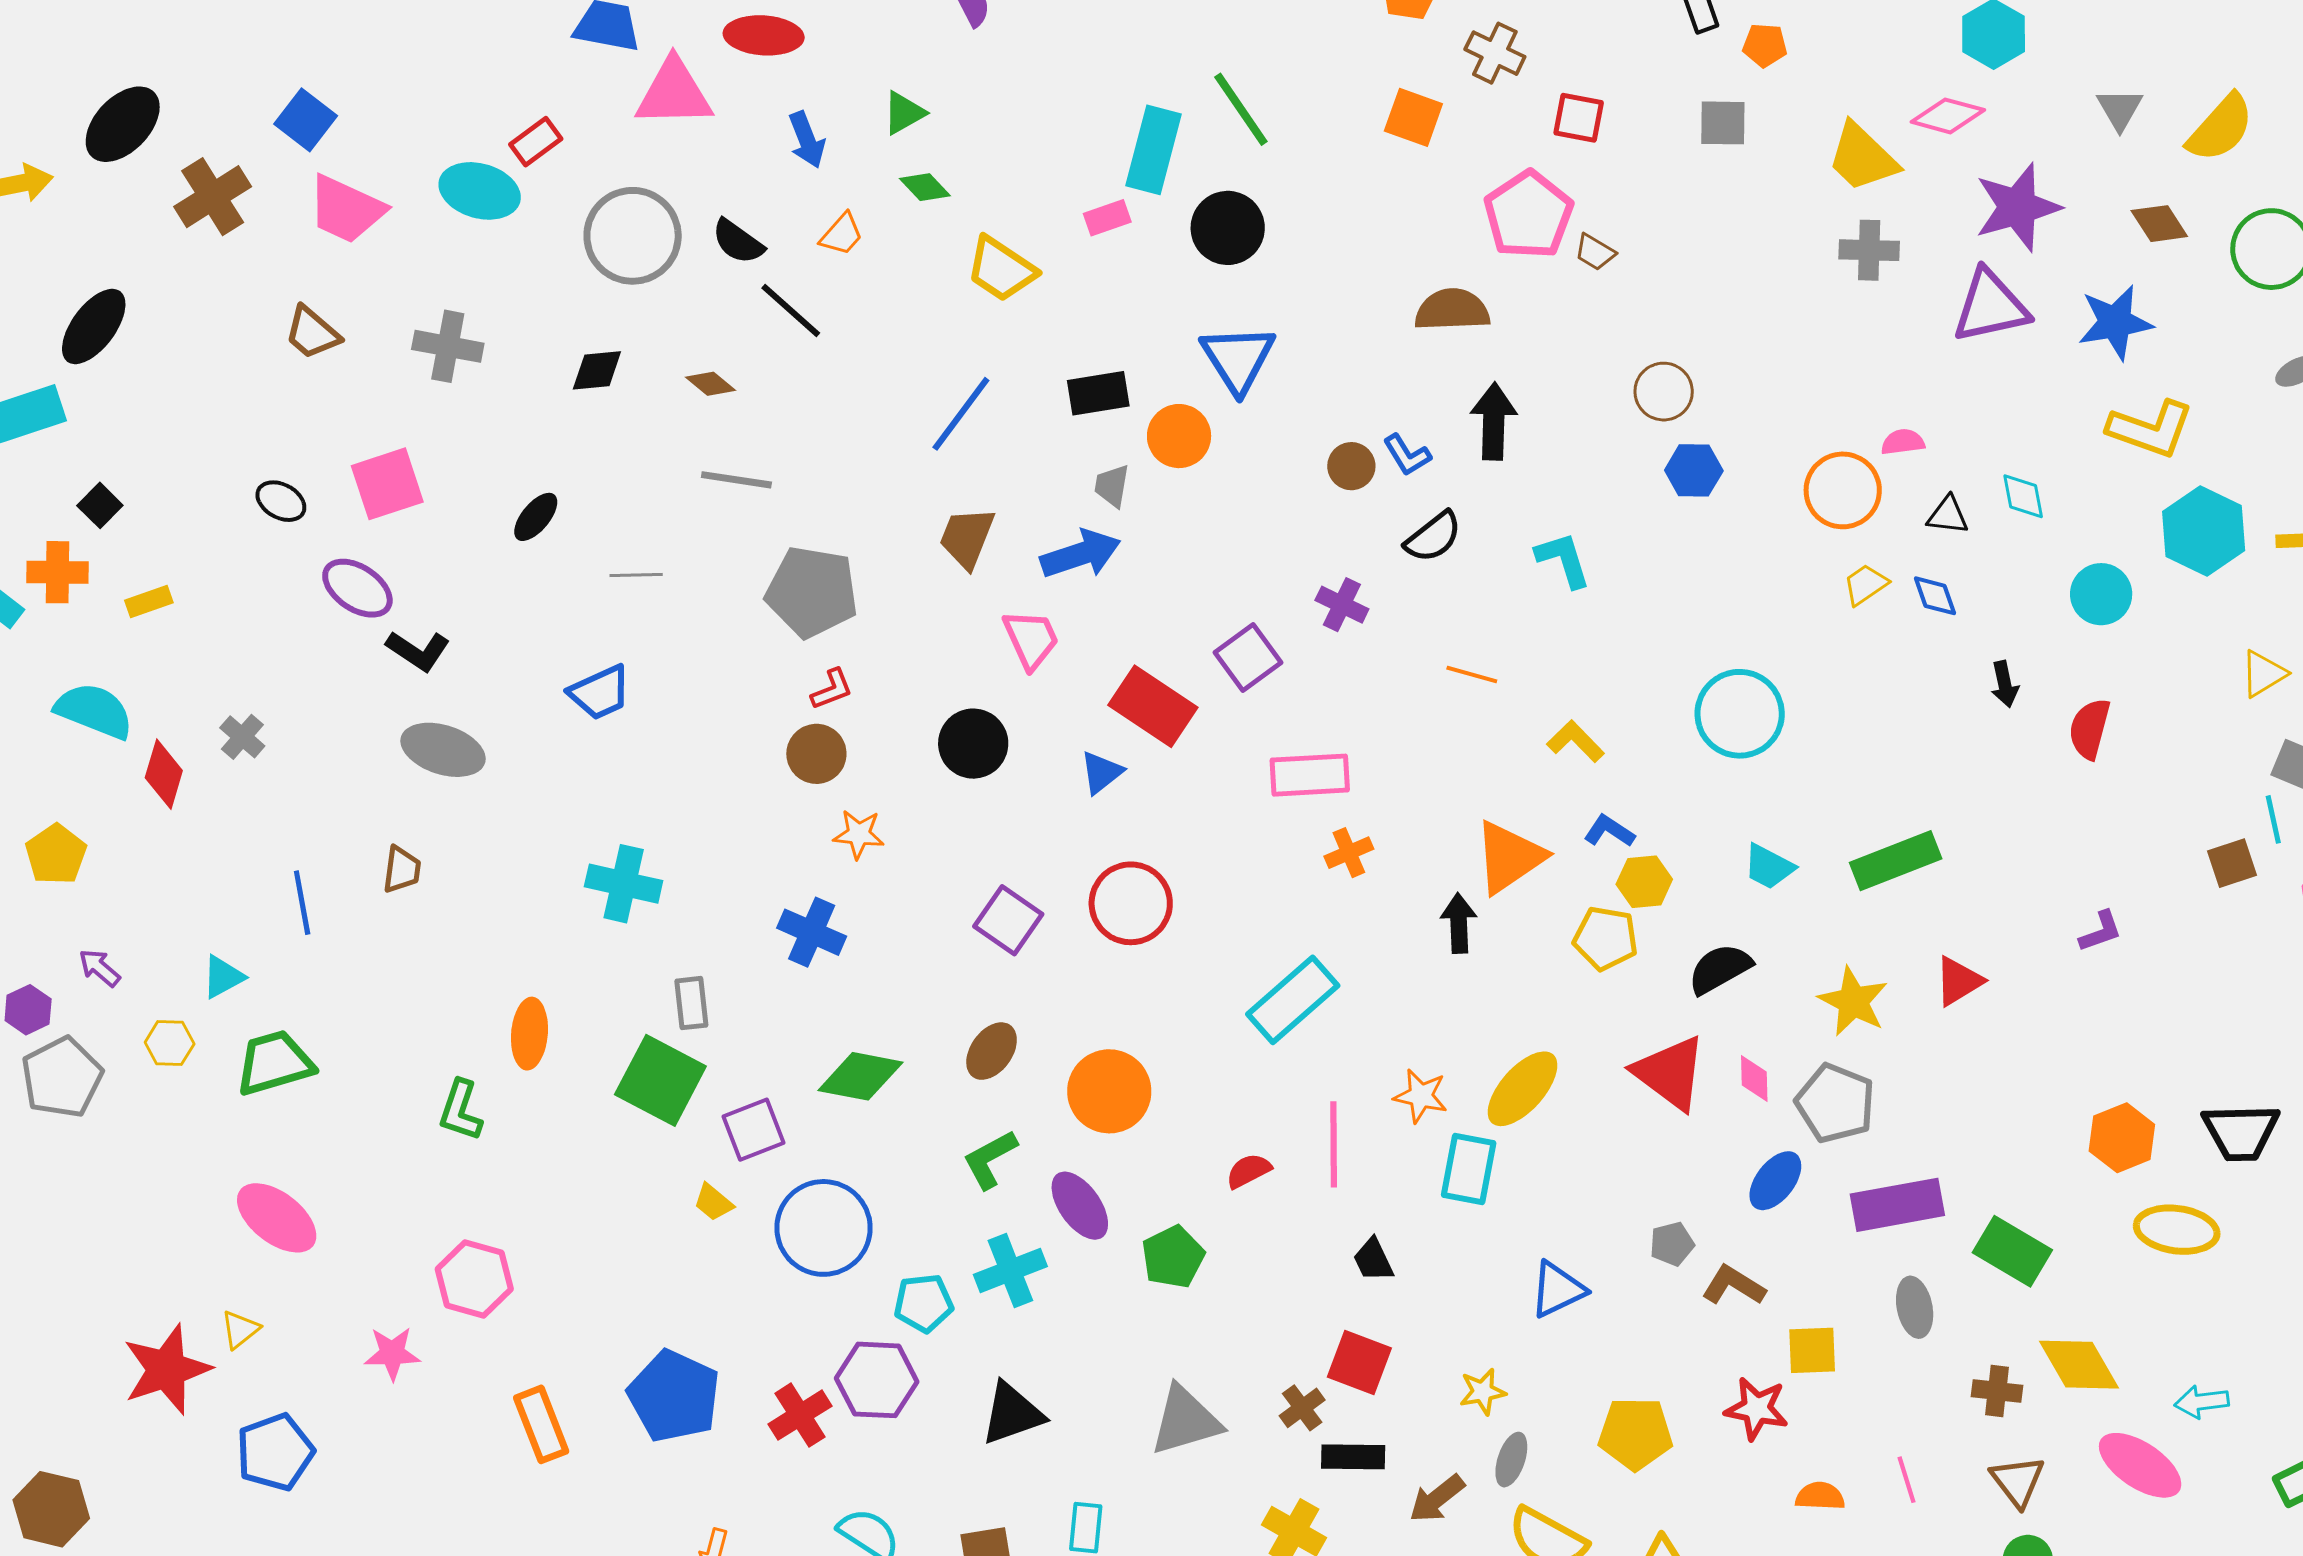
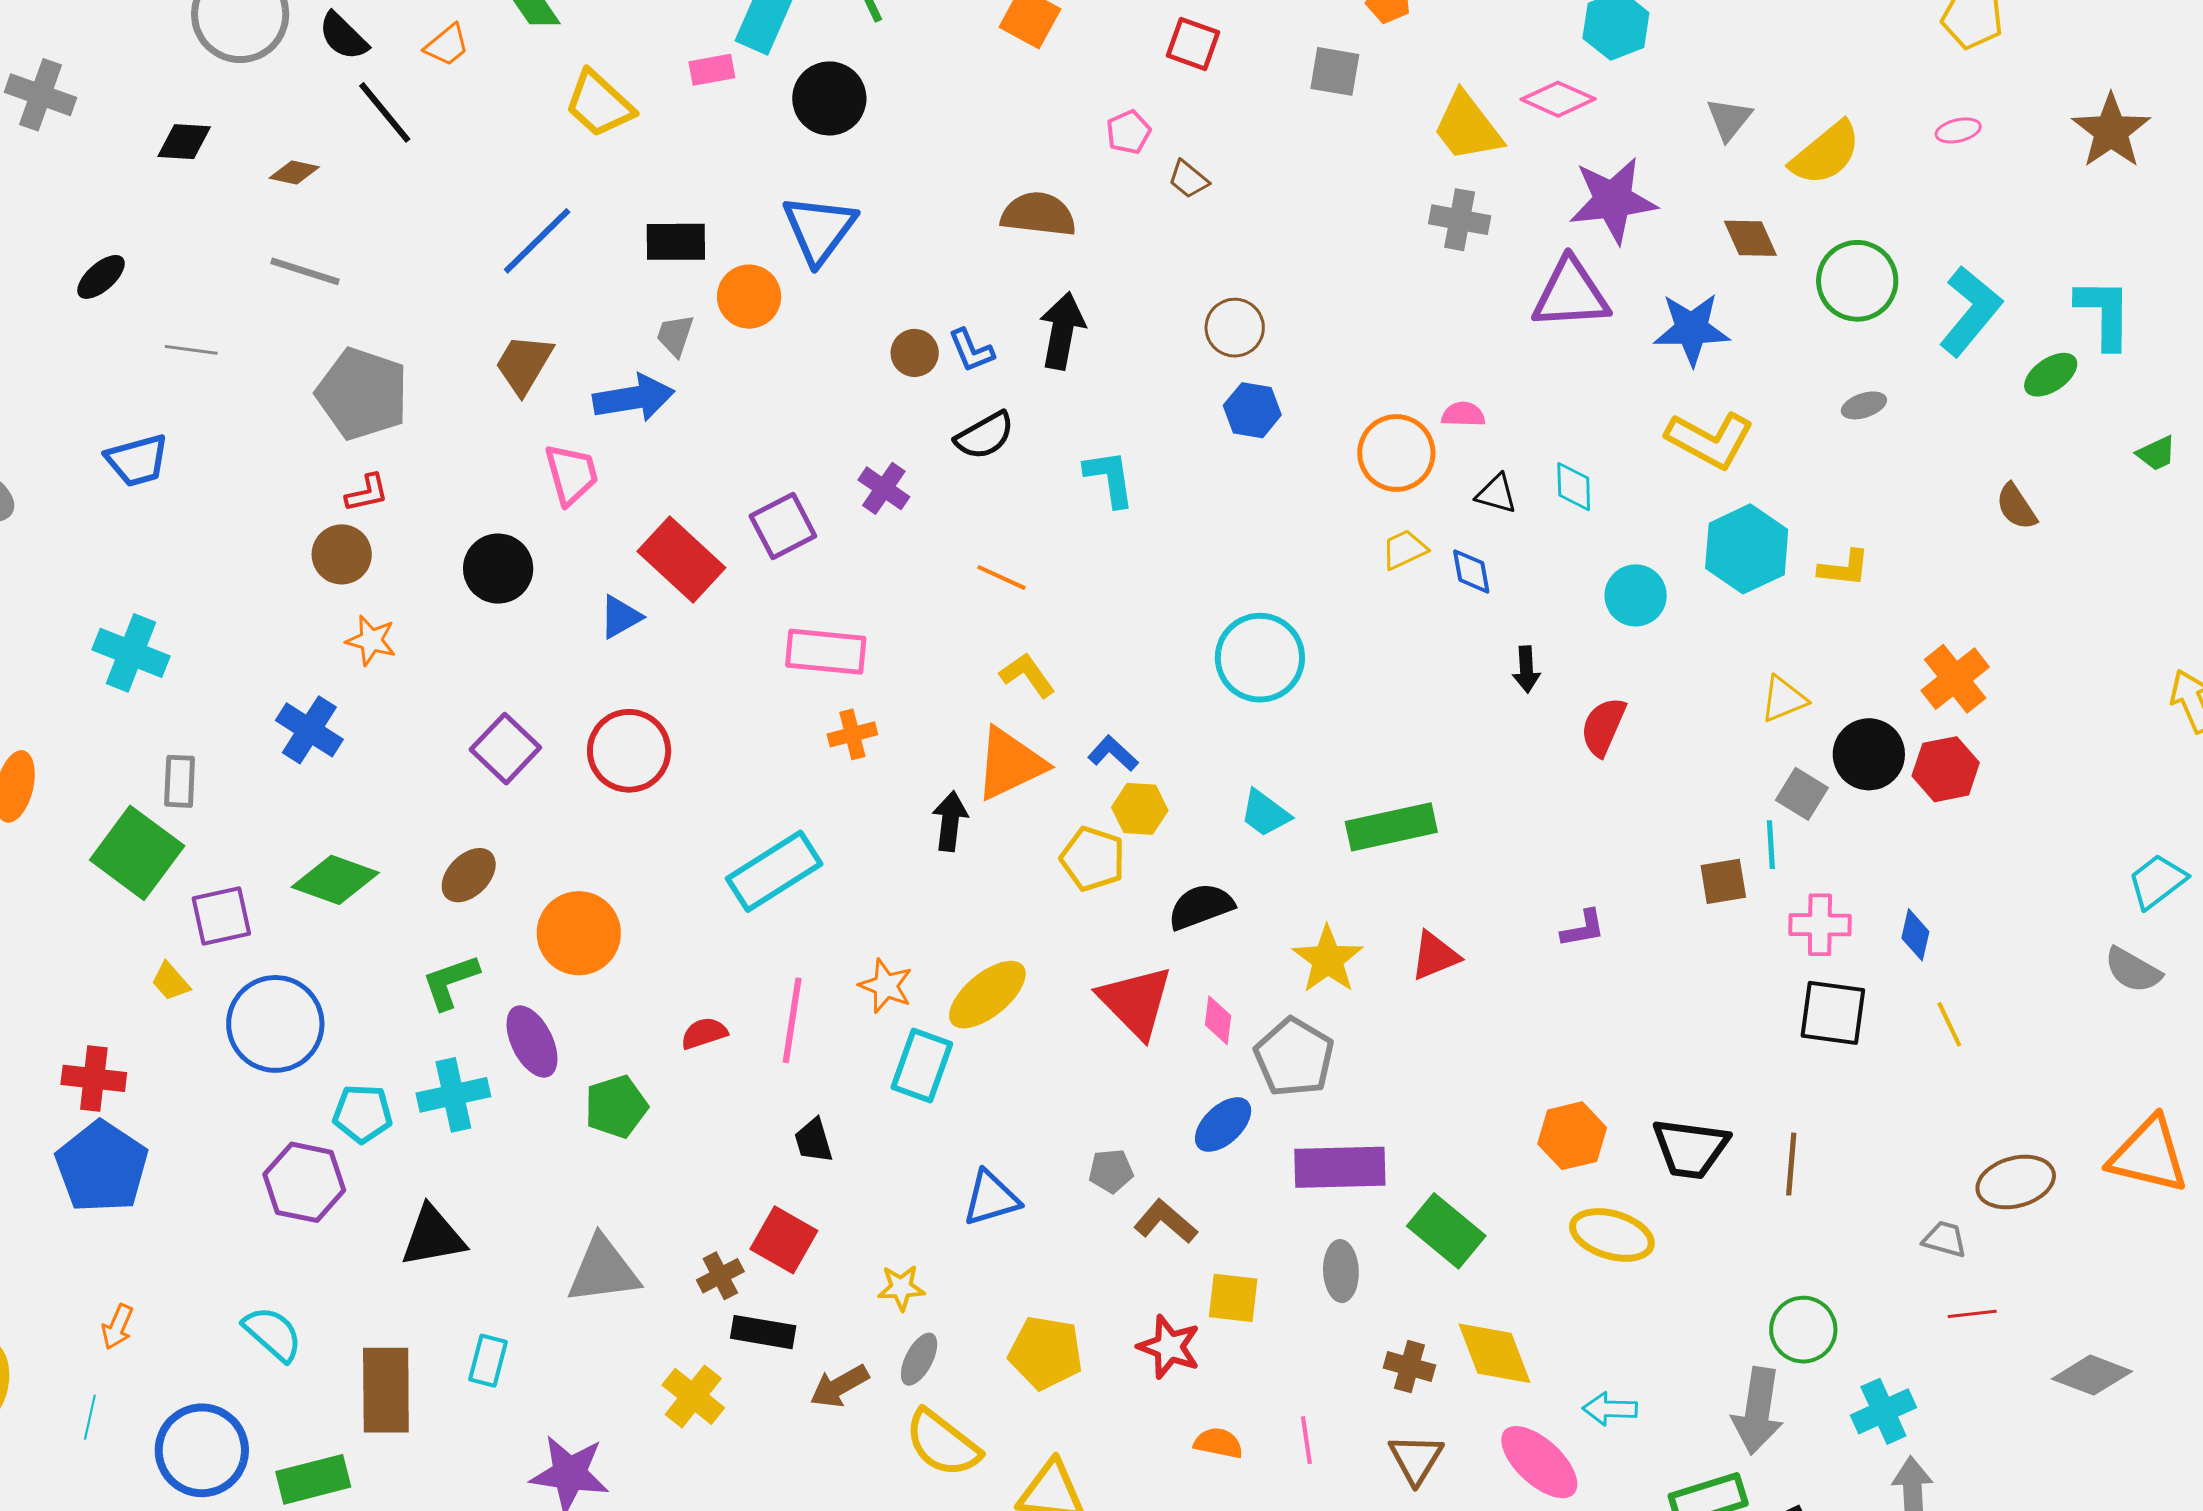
pink pentagon: (1528, 215) -> (1128, 132), size x0.5
brown diamond: (711, 384) -> (294, 172), turned -36
yellow L-shape: (1576, 741) -> (1027, 675), moved
red cross: (800, 1415) -> (94, 1078), moved, turned 30

